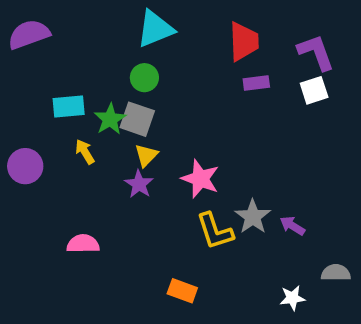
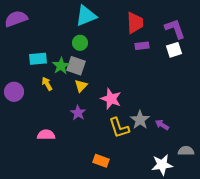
purple star: (139, 184) -> (78, 113), moved
white star: (292, 298) -> (162, 165), size x1.5

